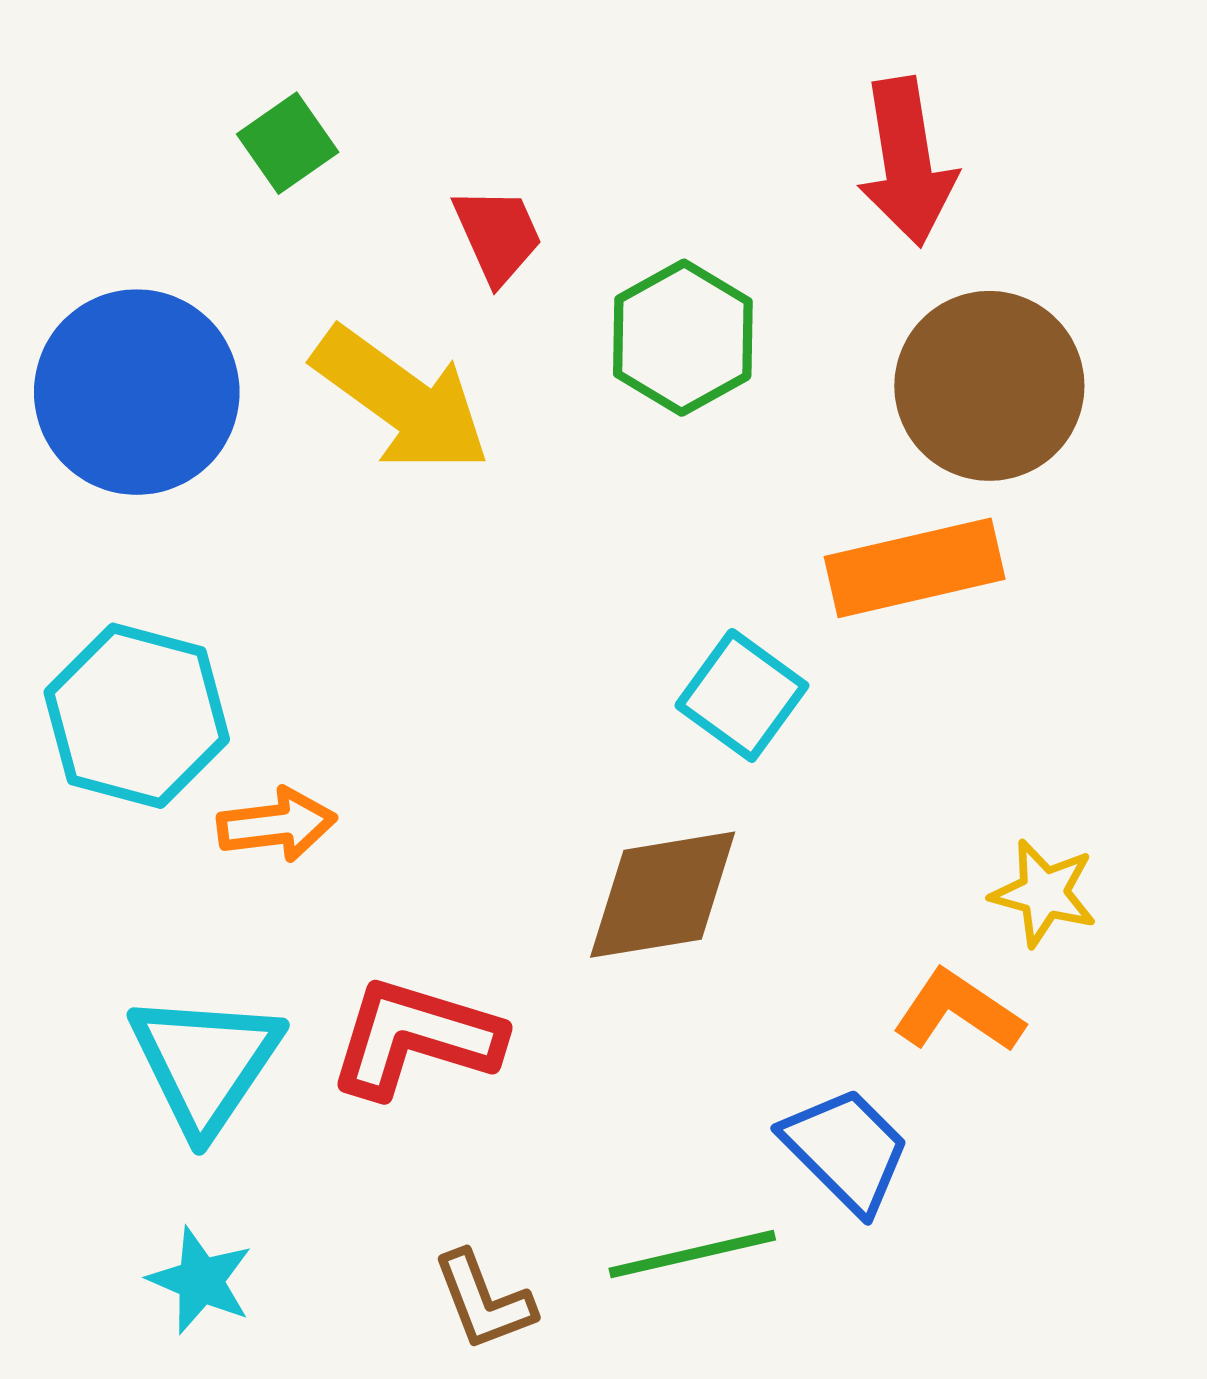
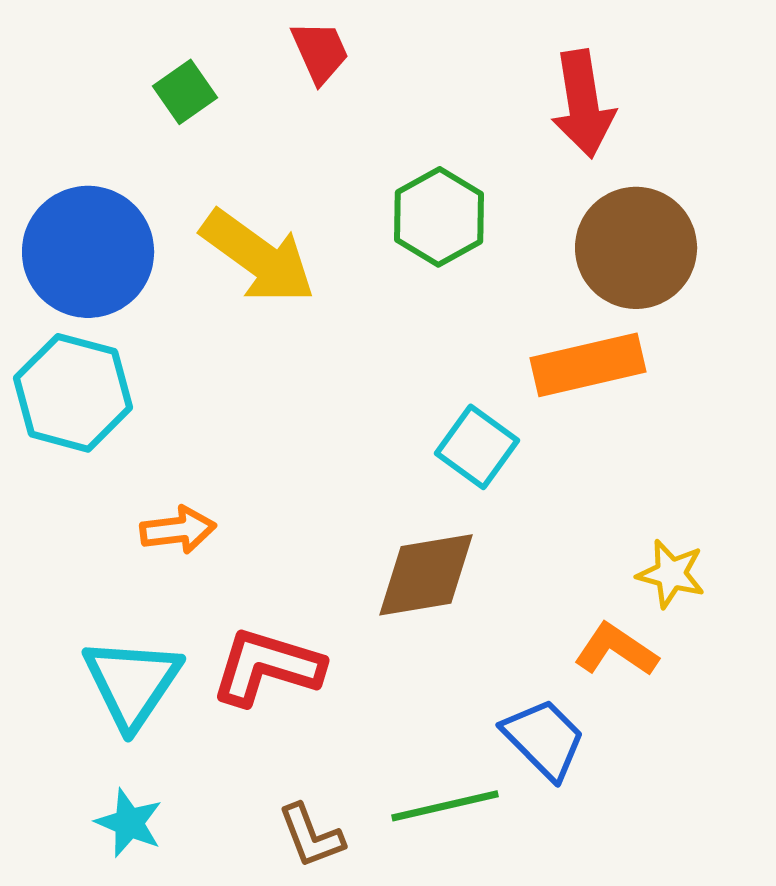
red trapezoid: (498, 235) -> (320, 52), moved
cyan hexagon: (137, 716) -> (73, 393), moved

